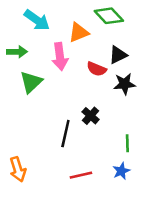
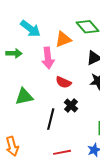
red semicircle: (97, 69) -> (63, 82), moved
green triangle: (31, 82) -> (24, 97), moved, turned 30

